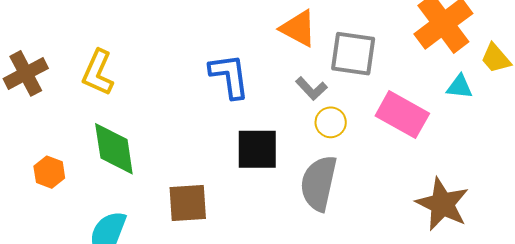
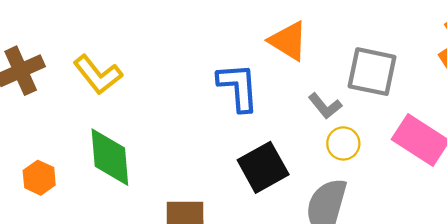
orange triangle: (298, 28) -> (288, 41), moved
yellow L-shape: (98, 73) -> (98, 75), turned -66
black square: (257, 149) -> (263, 167), turned -33

